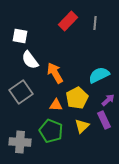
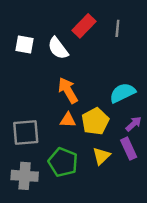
white semicircle: (30, 60) -> (58, 48), moved
gray square: (21, 92) -> (26, 132), moved, turned 30
orange triangle: (56, 105) -> (68, 120), moved

